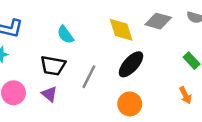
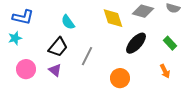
black ellipse: (131, 64) -> (136, 43), moved
black trapezoid: (53, 66) -> (58, 47), turned -60

